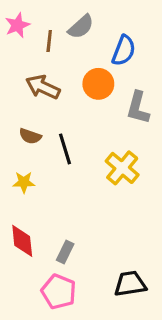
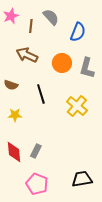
gray semicircle: (81, 27) -> (51, 17), turned -90
orange circle: (98, 84) -> (62, 63), moved
brown semicircle: (30, 136) -> (11, 85), moved
gray rectangle: (65, 252) -> (36, 151), moved

